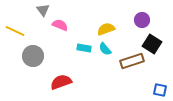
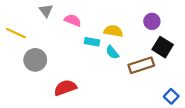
pink semicircle: (60, 25) -> (73, 20), moved
yellow semicircle: (106, 29) -> (113, 31), turned 30
cyan rectangle: (84, 48) -> (92, 42), moved
blue square: (160, 90) -> (171, 96), turned 32

